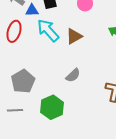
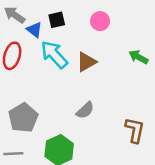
blue triangle: (32, 10) -> (34, 30), turned 40

